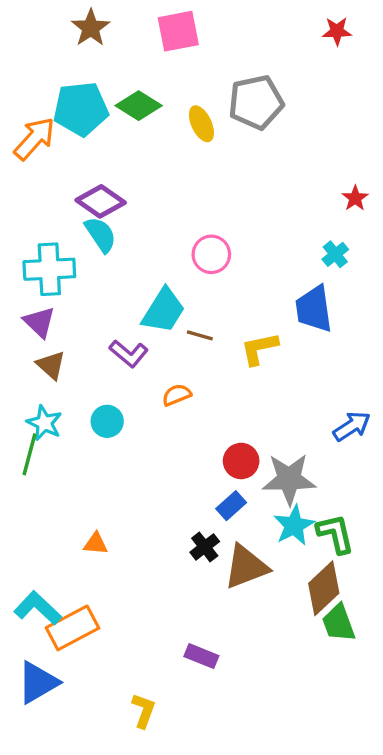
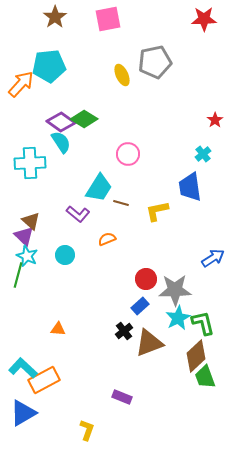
red star: (337, 31) -> (204, 19), size x1.4
green diamond: (139, 106) -> (84, 119), moved
purple triangle: (39, 322) -> (24, 236), moved

